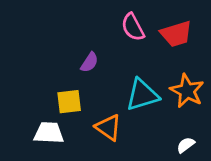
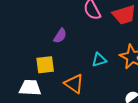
cyan triangle: (142, 95) -> (99, 60), size x0.6

